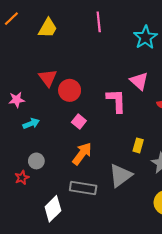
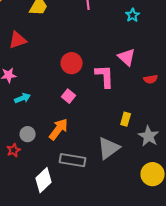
cyan star: (145, 37) -> (133, 15), size x0.6
red triangle: (48, 78) -> (18, 40), moved, turned 48
red circle: (70, 90) -> (72, 63), moved
orange arrow: (82, 154) -> (59, 129), moved

